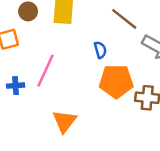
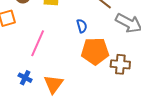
blue cross: (16, 86) -> (25, 78), moved, turned 32

